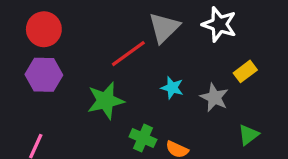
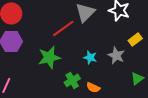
cyan star: (172, 88) -> (90, 57), moved
green cross: (143, 138) -> (72, 80), turned 35

